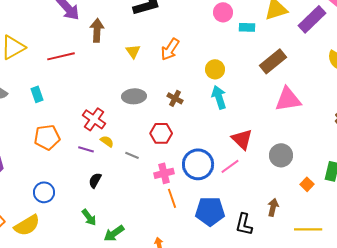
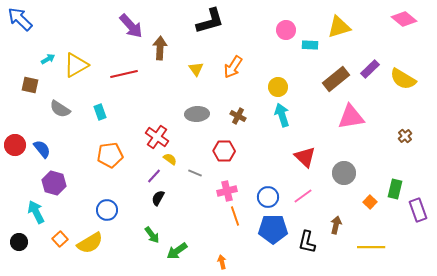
purple rectangle: (312, 19) -> (370, 69), moved, size x0.7
purple line: (86, 149) -> (154, 176), moved, turned -63
blue circle: (198, 164) -> (268, 197), moved, size x0.7
pink line: (230, 166) -> (303, 196), moved

